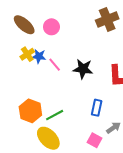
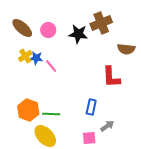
black star: (83, 69) -> (78, 34), moved
green line: (55, 115) -> (51, 114), turned 30
pink square: (95, 140) -> (89, 138), turned -32

